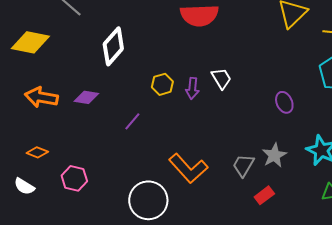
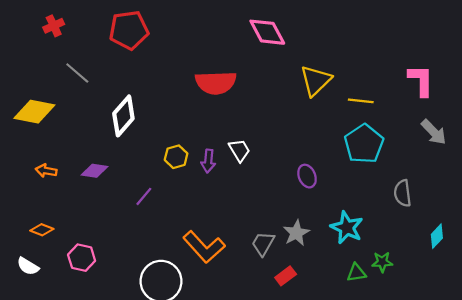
orange arrow: (41, 97) -> (46, 171), size x0.6

